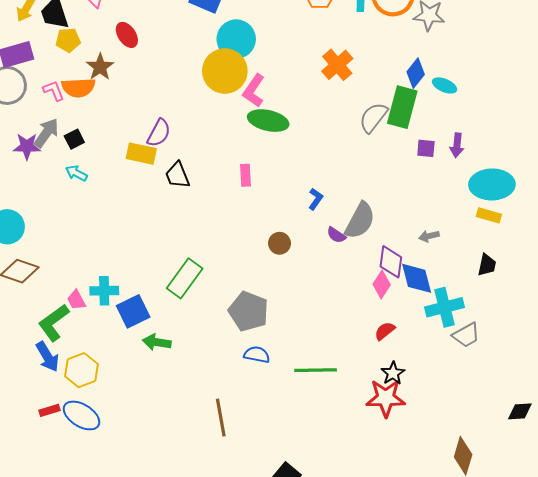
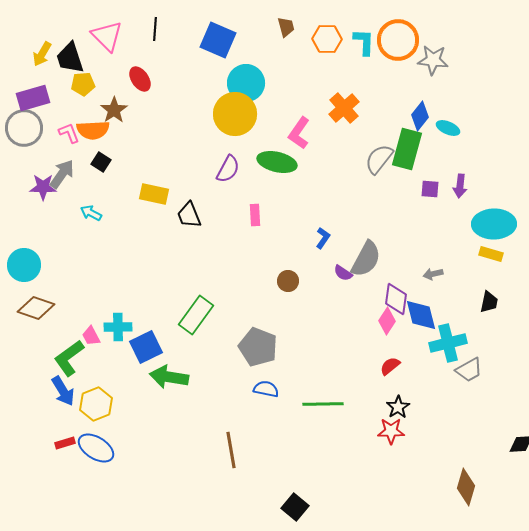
pink L-shape: (254, 91) -> (299, 133), moved
purple semicircle: (159, 133) -> (228, 169), moved
black square: (74, 139) -> (101, 162), moved, turned -30
green arrow: (157, 342) -> (169, 377), size x1.4
red star: (386, 398) -> (391, 431), size x0.7

